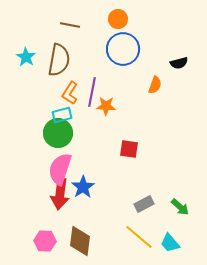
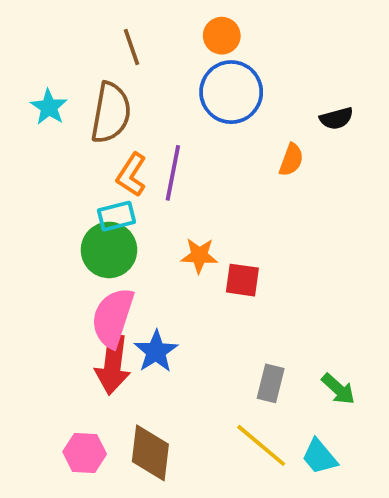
brown line: (70, 25) -> (132, 47), turned 60
orange star: (106, 106) -> (199, 256), moved
gray rectangle: (144, 204) -> (271, 383), turned -48

